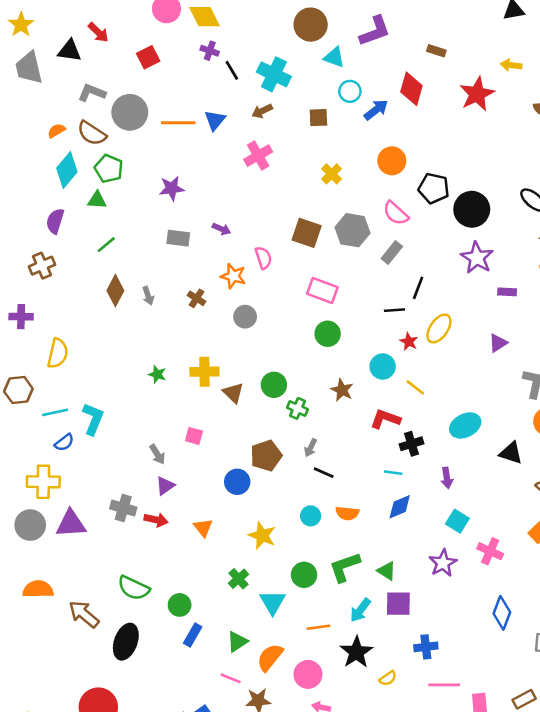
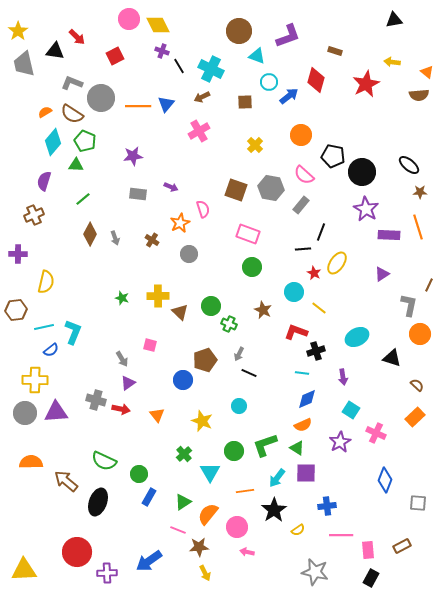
orange star: (233, 276) -> (180, 223), turned 30
purple rectangle: (507, 292) -> (389, 235), size x1.5
orange semicircle: (347, 513) -> (303, 425), moved, turned -30

